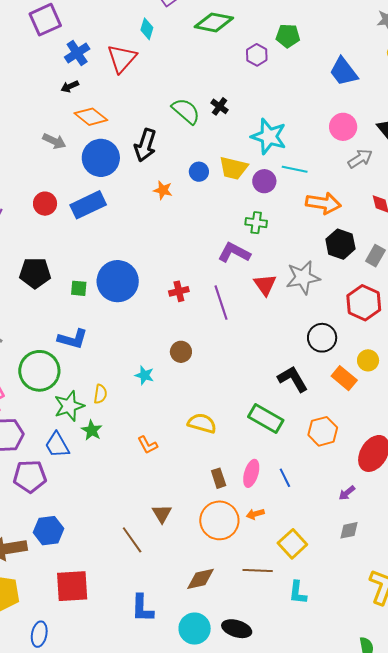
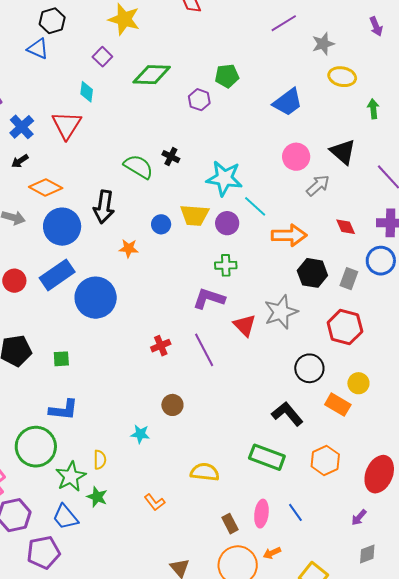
blue trapezoid: (344, 72) -> (288, 102), turned -80
cyan line: (295, 169) -> (255, 206), turned 40
blue circle: (118, 281) -> (96, 298), moved

